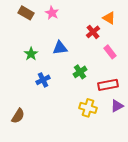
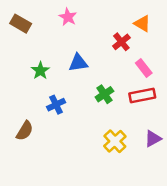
brown rectangle: (26, 13) -> (21, 24), moved
red rectangle: (108, 85) -> (142, 95), moved
yellow cross: (88, 108) -> (115, 141), turned 30
brown semicircle: (18, 116) -> (25, 131), moved

